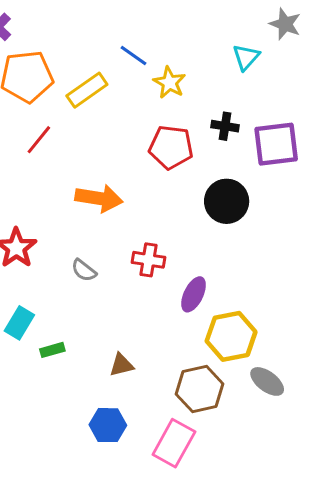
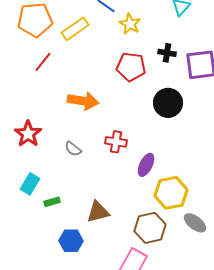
brown triangle: (121, 365) -> (98, 212), size x1.4
blue hexagon: (108, 425) -> (71, 241), moved

